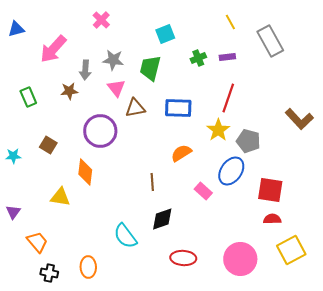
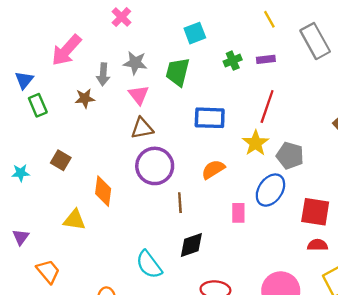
blue triangle: (16, 29) -> (24, 80), moved, turned -36
brown triangle: (135, 108) -> (142, 128), moved
purple circle: (100, 131) -> (155, 166), moved
pink rectangle: (203, 191) -> (238, 213), turned 48

